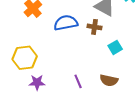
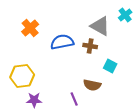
cyan square: (115, 47) -> (110, 66), turned -32
brown semicircle: (109, 80) -> (92, 85), moved

